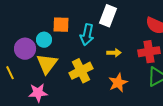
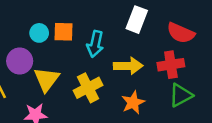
white rectangle: (108, 16) -> (137, 20), moved
cyan circle: (44, 40) -> (39, 33), moved
yellow arrow: (114, 53) -> (128, 66), size x1.6

